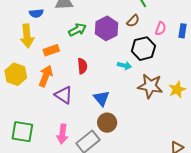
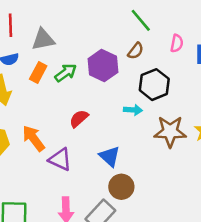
pink semicircle: (161, 29) -> (177, 43), moved
orange rectangle: (51, 50) -> (38, 72), moved, turned -35
red semicircle: (82, 66) -> (79, 119), turned -119
orange arrow: (46, 76) -> (33, 138), turned -50

